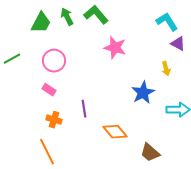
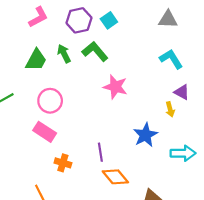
purple triangle: (178, 44) -> (182, 92), moved
pink rectangle: (49, 90) -> (45, 132), size x1.5
purple line: (84, 109) -> (100, 152), moved
orange cross: (54, 120) -> (63, 163), moved

